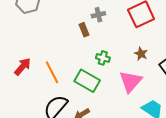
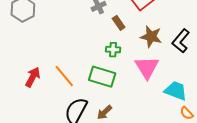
brown rectangle: (84, 30) -> (119, 23), moved
brown star: (141, 54) -> (151, 37), size x1.5

